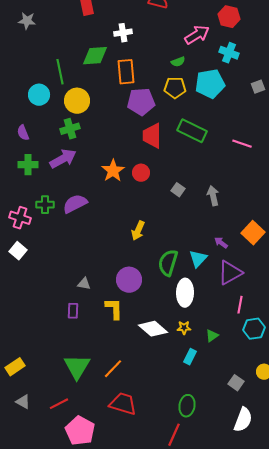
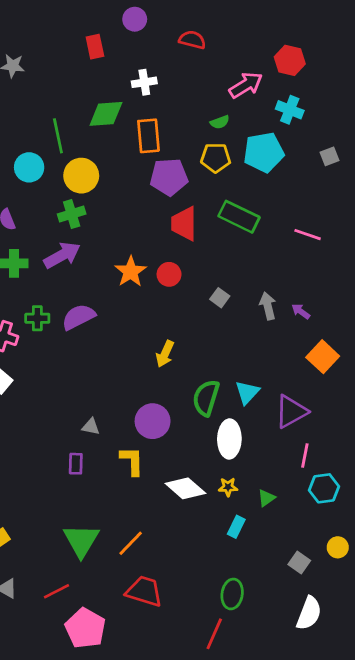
purple arrow: (221, 243) -> (301, 311), moved

